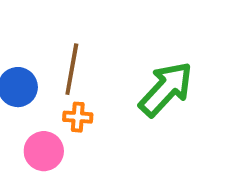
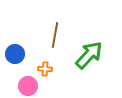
brown line: (72, 69) -> (55, 35), moved

